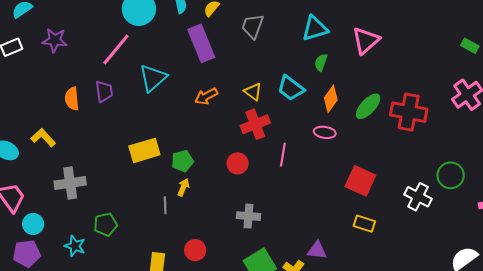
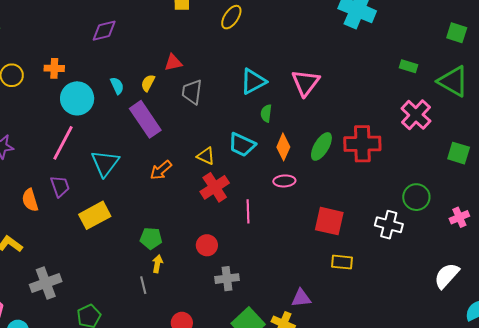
yellow rectangle: (144, 150) -> (95, 215), moved
green pentagon: (182, 161) -> (151, 238), turned 30
red circle: (238, 163) -> (207, 245), moved

